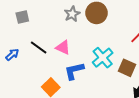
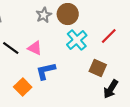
cyan cross: (103, 58) -> (77, 40), moved

